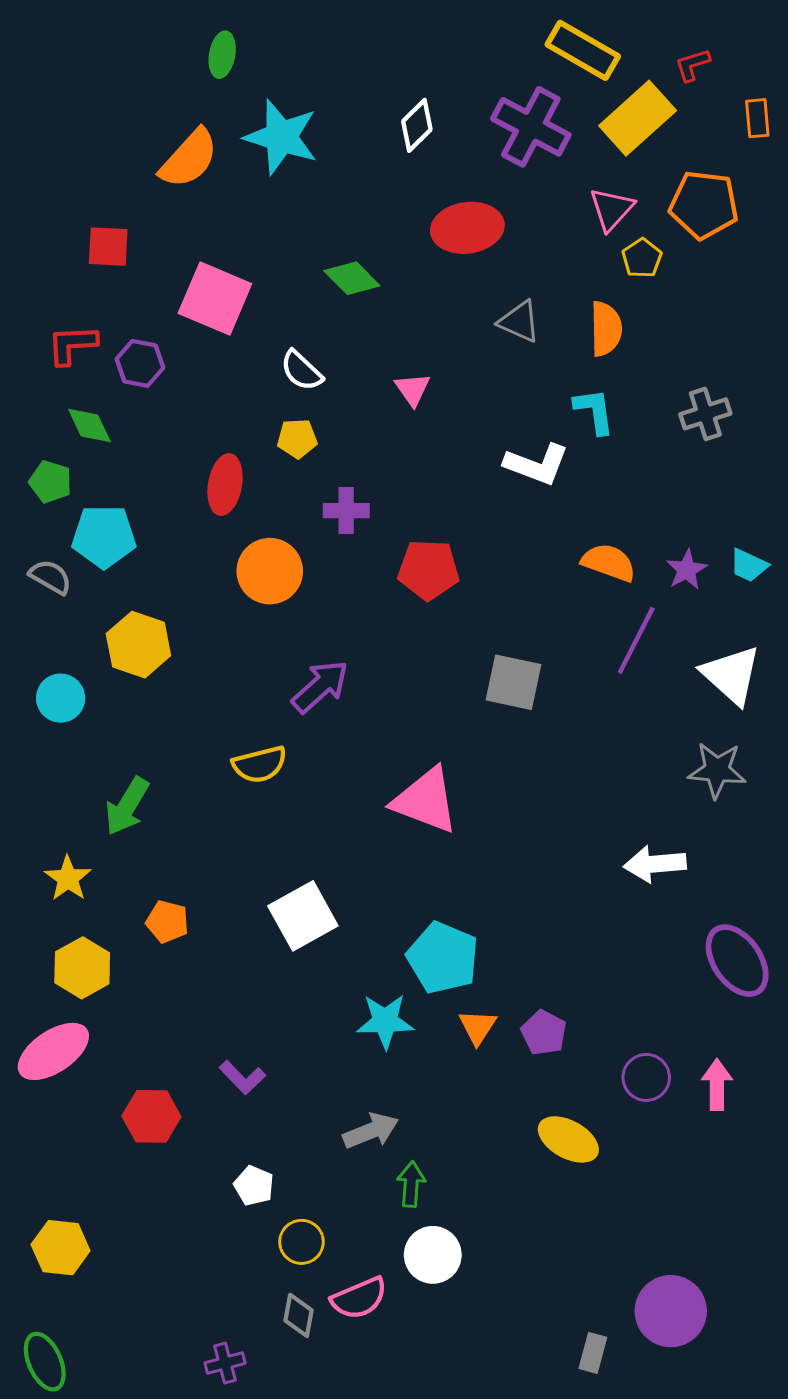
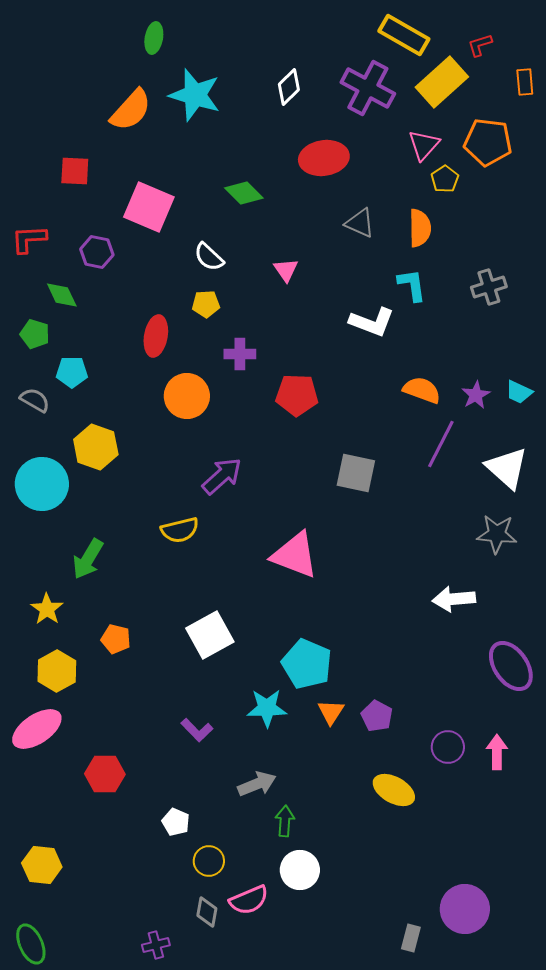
red L-shape: (72, 345) -> (29, 239), moved
cyan pentagon: (104, 536) -> (72, 372), size x0.7
cyan circle: (61, 698) -> (42, 484), size x1.6
purple L-shape: (242, 1077) -> (197, 730), moved

